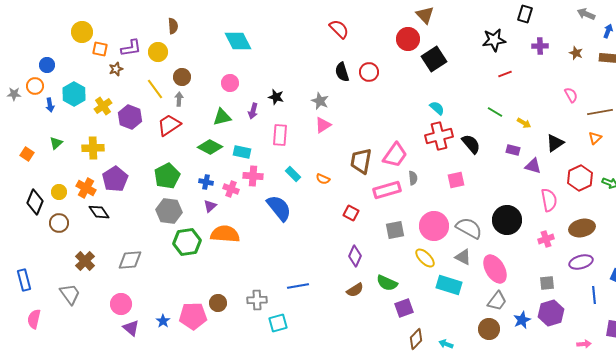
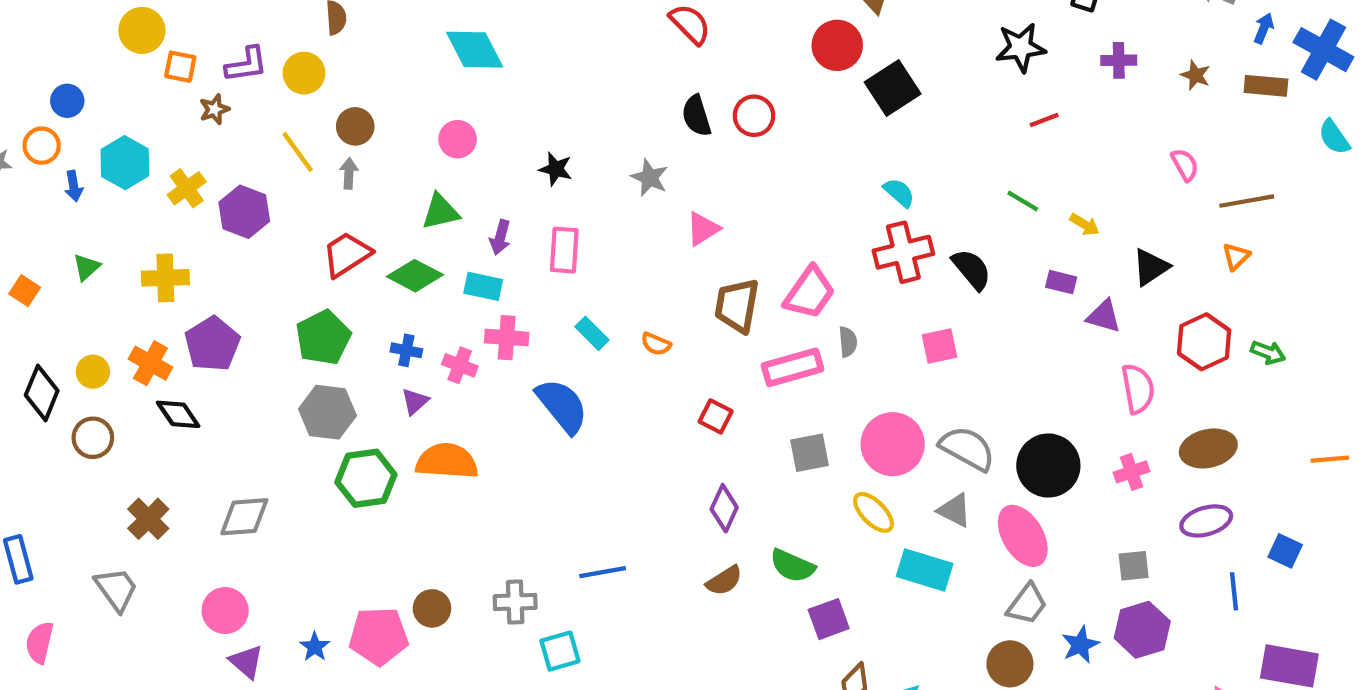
purple arrow: (253, 111) -> (500, 237), moved
red trapezoid: (169, 125) -> (347, 254), moved
pink triangle: (323, 125) -> (703, 229), moved
black circle: (507, 220) -> (1048, 466), moved

